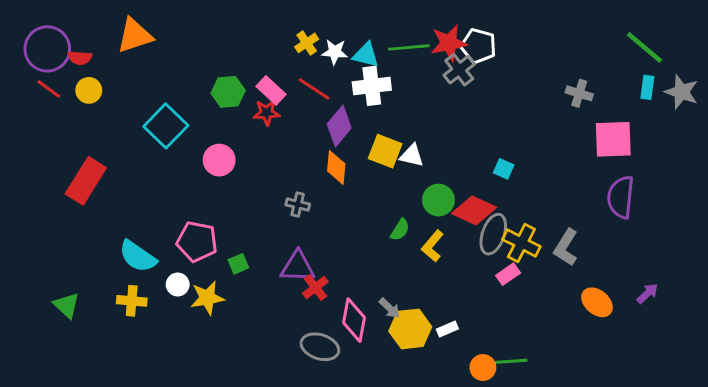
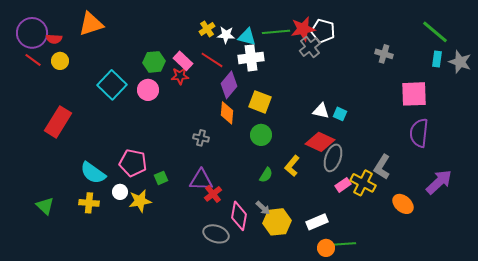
gray cross: (579, 93) -> (384, 54), moved
white triangle: (412, 156) -> (321, 111), moved
pink circle: (219, 160) -> (148, 90), moved
green circle: (438, 200) -> (261, 135), moved
green semicircle: (400, 230) -> (266, 175), moved
yellow cross: (521, 243) -> (363, 183), moved
purple arrow: (647, 293) -> (439, 182), moved, size x1.8
white rectangle: (447, 329) -> (317, 222), moved, size x1.5

